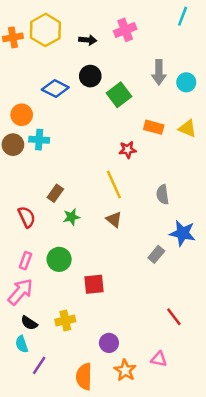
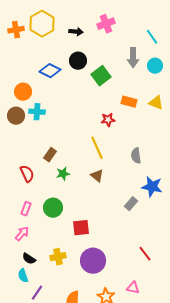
cyan line: (183, 16) -> (152, 37), moved, turned -56
pink arrow: (20, 292) -> (22, 234), size x0.7
purple circle: (109, 343) -> (93, 261), moved, size x1.6

